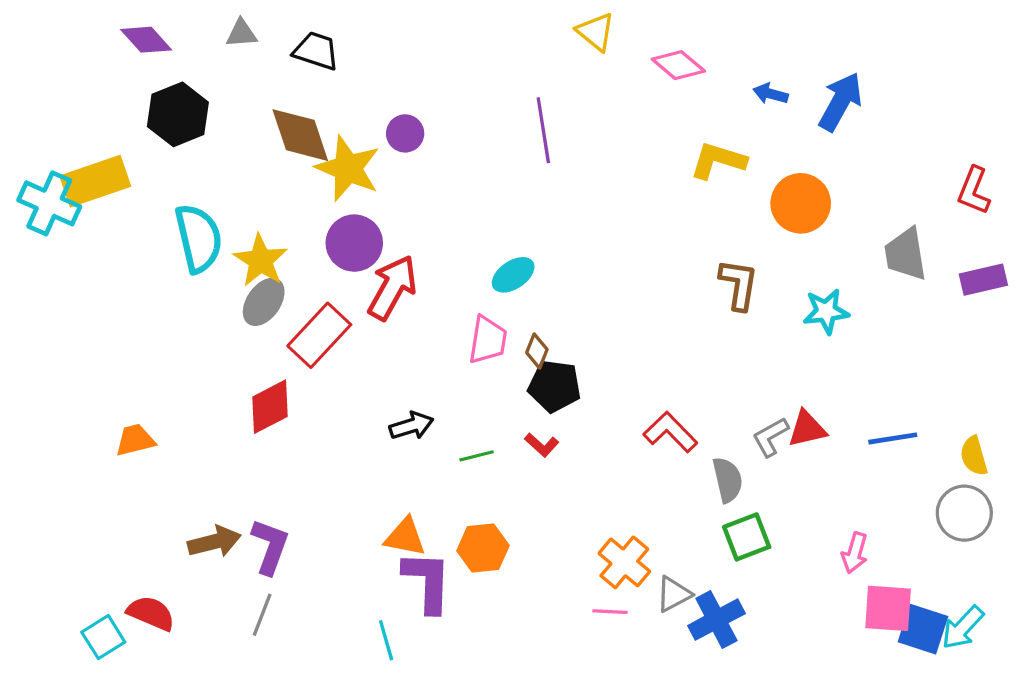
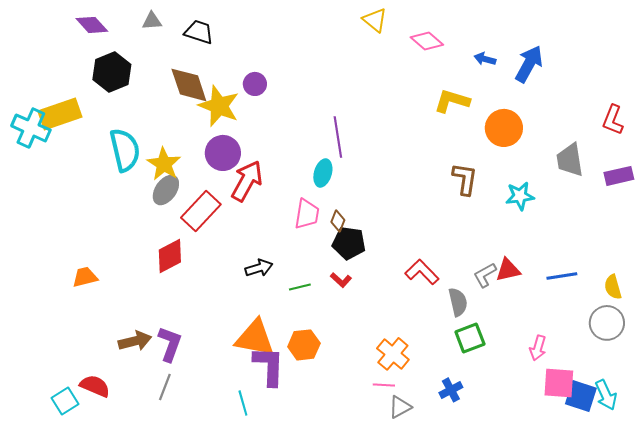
purple line: (543, 130) -> (338, 137), moved
cyan ellipse: (513, 275) -> (323, 173), turned -40
orange triangle: (405, 537) -> (255, 338), size x1.5
gray triangle: (674, 594) -> (400, 407), moved
blue cross: (716, 620) -> (451, 390), size x0.7
cyan arrow: (963, 628) -> (606, 395), turned -68

